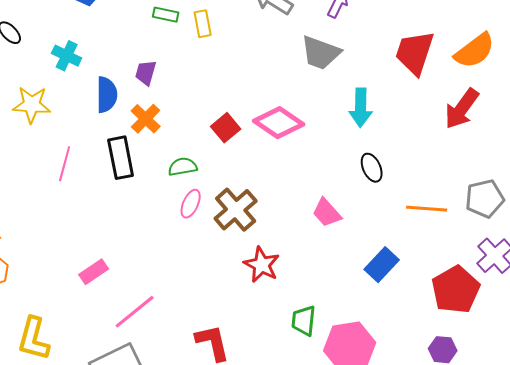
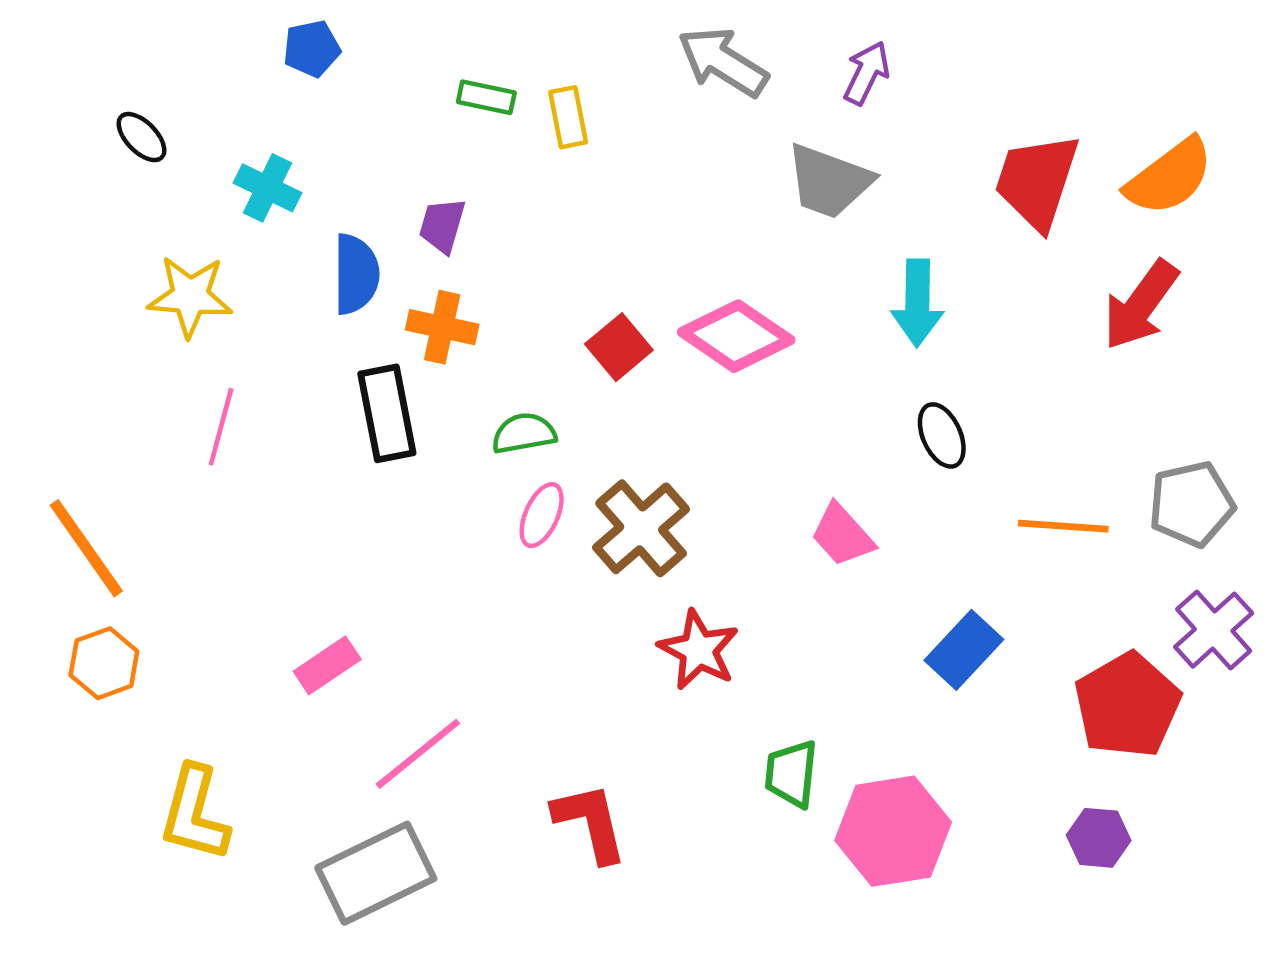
orange cross: (146, 119) -> (442, 327), turned -32
pink line: (65, 164) -> (221, 427), moved

